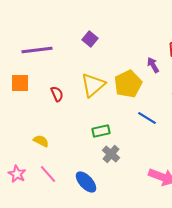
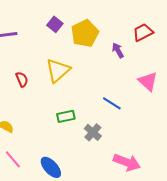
yellow pentagon: (128, 84) -> (85, 33), moved
gray cross: (111, 154) -> (93, 132), moved

